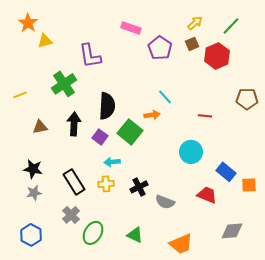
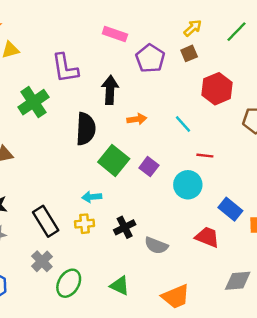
red hexagon: (217, 56) -> (217, 89), moved
cyan line: (165, 97) -> (183, 124), moved
orange arrow: (152, 115) -> (137, 119), moved
red line: (205, 116) -> (205, 156), moved
black arrow: (74, 124) -> (110, 90), moved
purple square: (100, 137) -> (149, 167), moved

